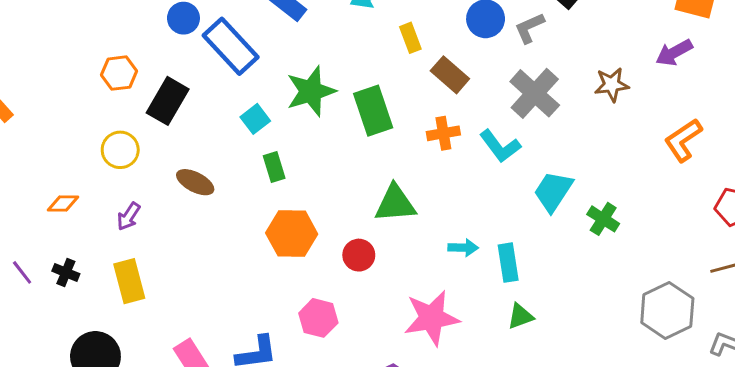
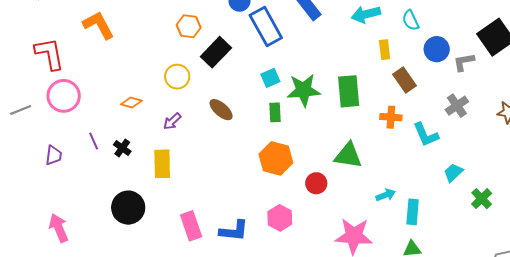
green star: (311, 91) -> (304, 90), moved
gray cross: (535, 93) -> (457, 106), size x0.7
cyan trapezoid: (553, 191) -> (453, 173), size x0.7
cyan arrow: (463, 248) -> (386, 195), turned -36

